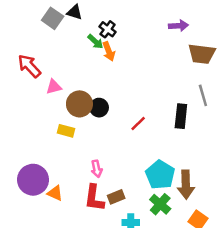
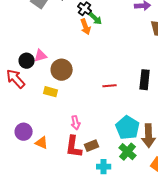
green arrow: (95, 42) -> (96, 19), moved
red arrow: (29, 66) -> (16, 79), moved
black circle: (99, 108) -> (27, 61), moved
red line: (138, 123) -> (110, 86), turned 40
purple circle: (33, 180) -> (24, 132), size x0.7

